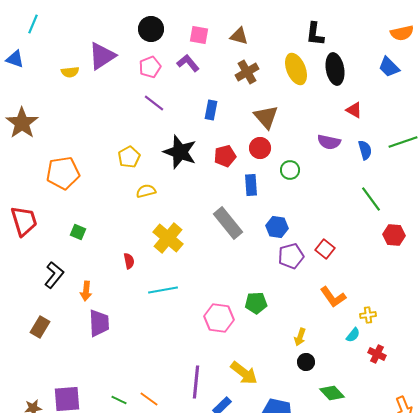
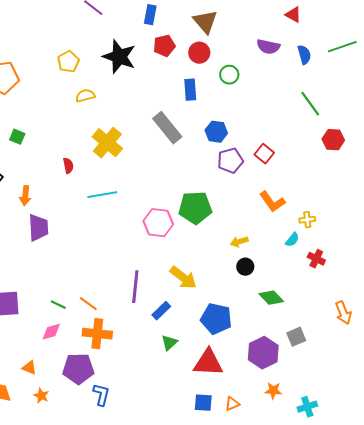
red pentagon: (225, 156) -> (164, 46), moved
green pentagon: (256, 303) -> (195, 208), size x1.5
yellow arrow: (300, 337) -> (239, 242), turned 54

